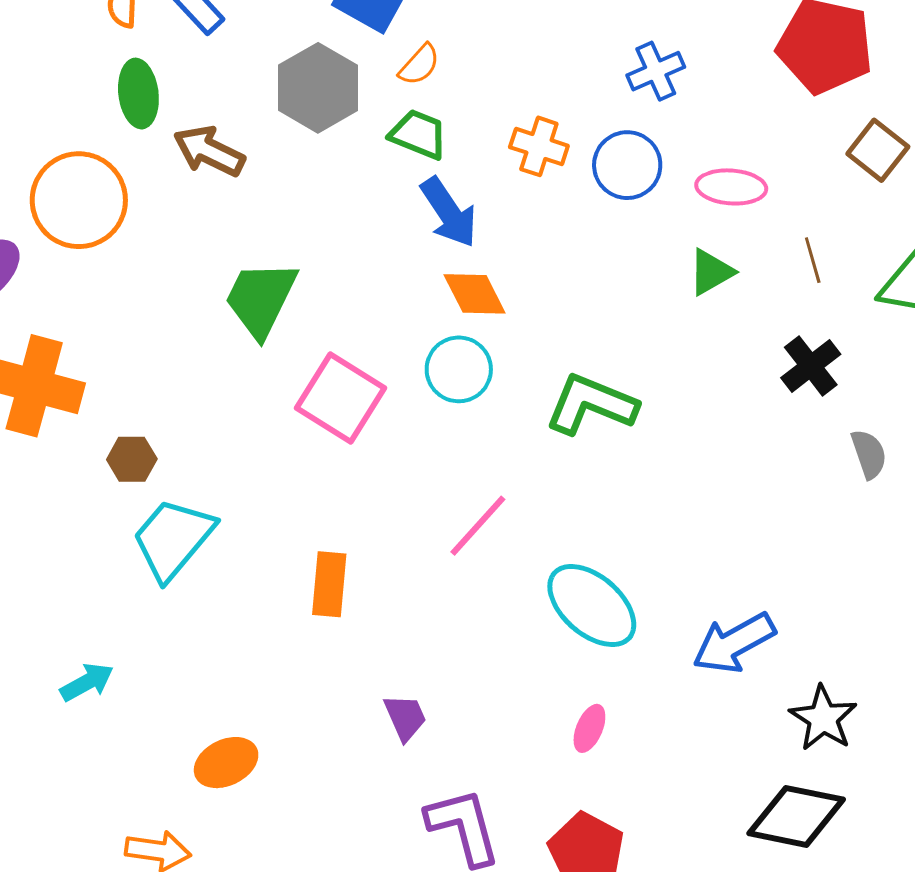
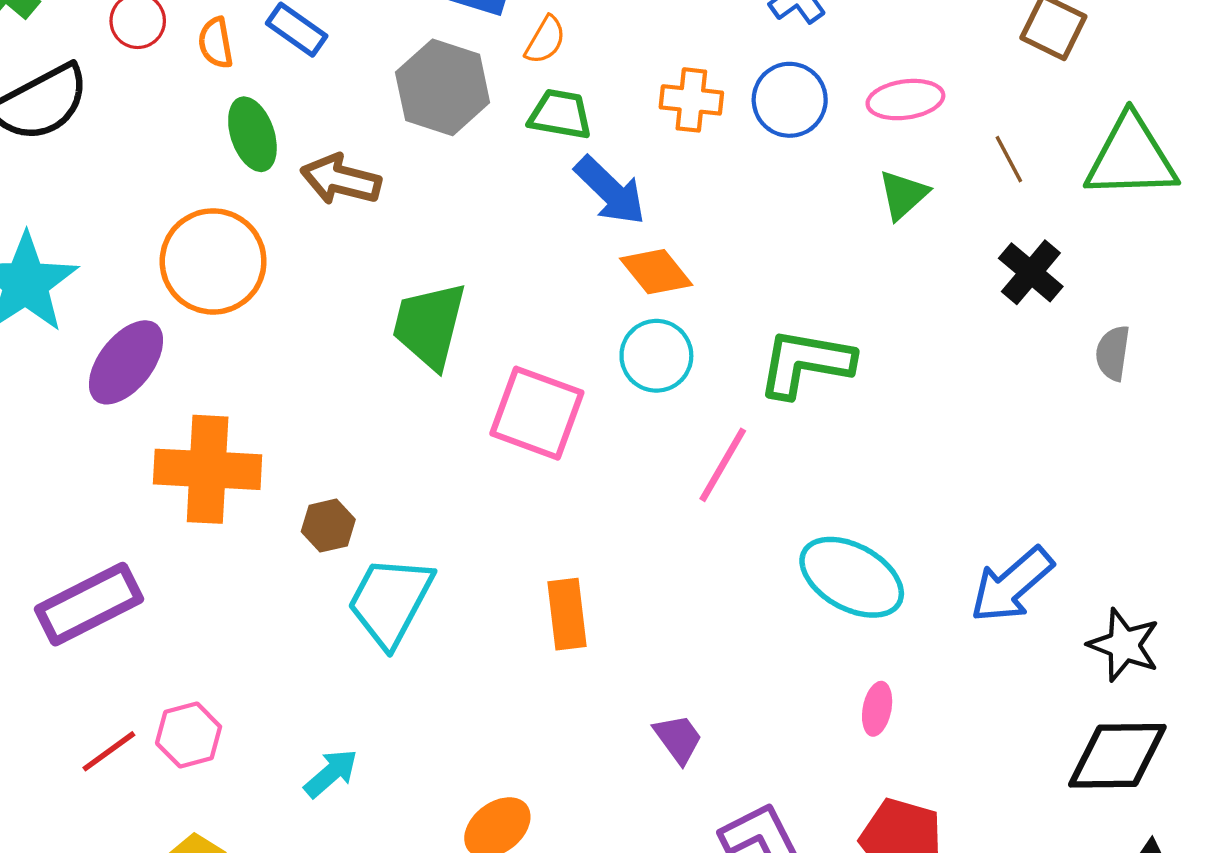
gray semicircle: (869, 454) -> (1113, 353), turned -141
pink line: (478, 526) -> (723, 465), moved

